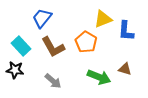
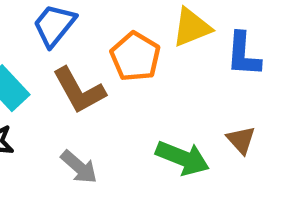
orange pentagon: (86, 42) -> (135, 57), moved
brown triangle: (125, 69) -> (241, 140), turned 32

